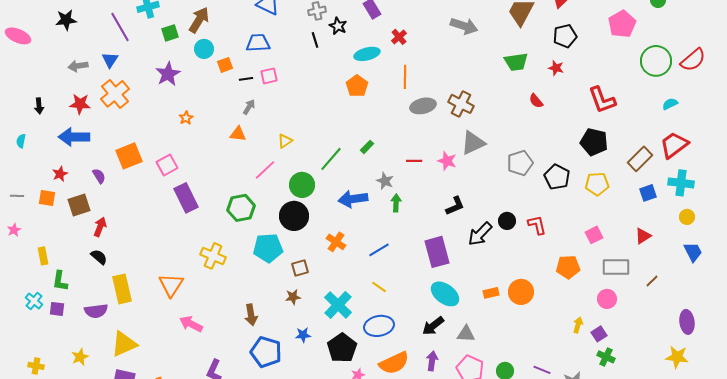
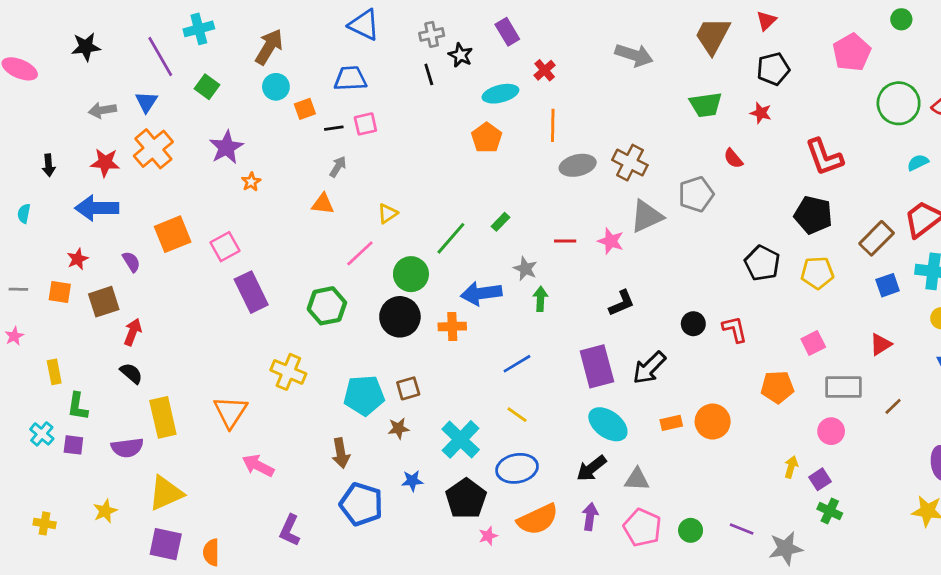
green square: (170, 33) -> (207, 87), moved, turned -36
purple star: (168, 74) -> (226, 147), moved
gray pentagon: (520, 163) -> (696, 194), moved
black arrow: (480, 234) -> (649, 368), moved
orange cross: (336, 242) -> (452, 326), moved, turned -36
cyan pentagon: (268, 248) -> (364, 395), moved

